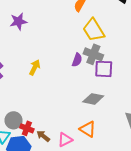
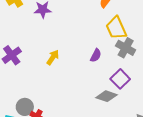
gray cross: (93, 54) -> (126, 48), moved
purple square: (104, 69) -> (120, 79), moved, turned 36

